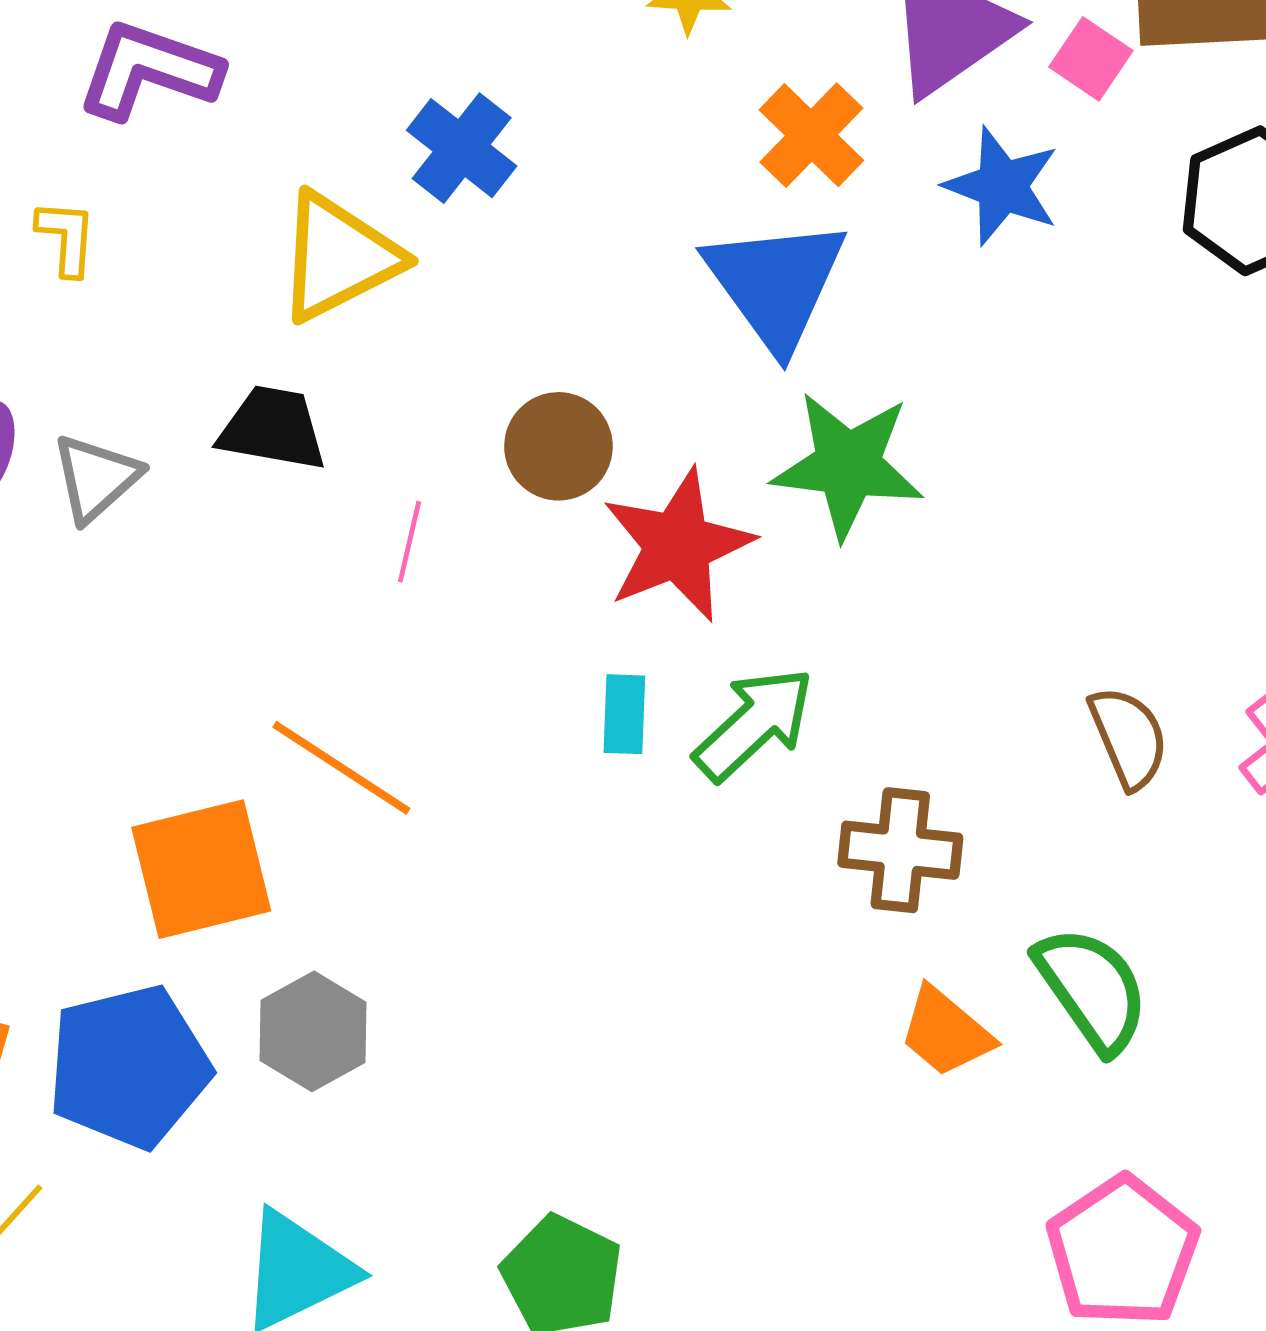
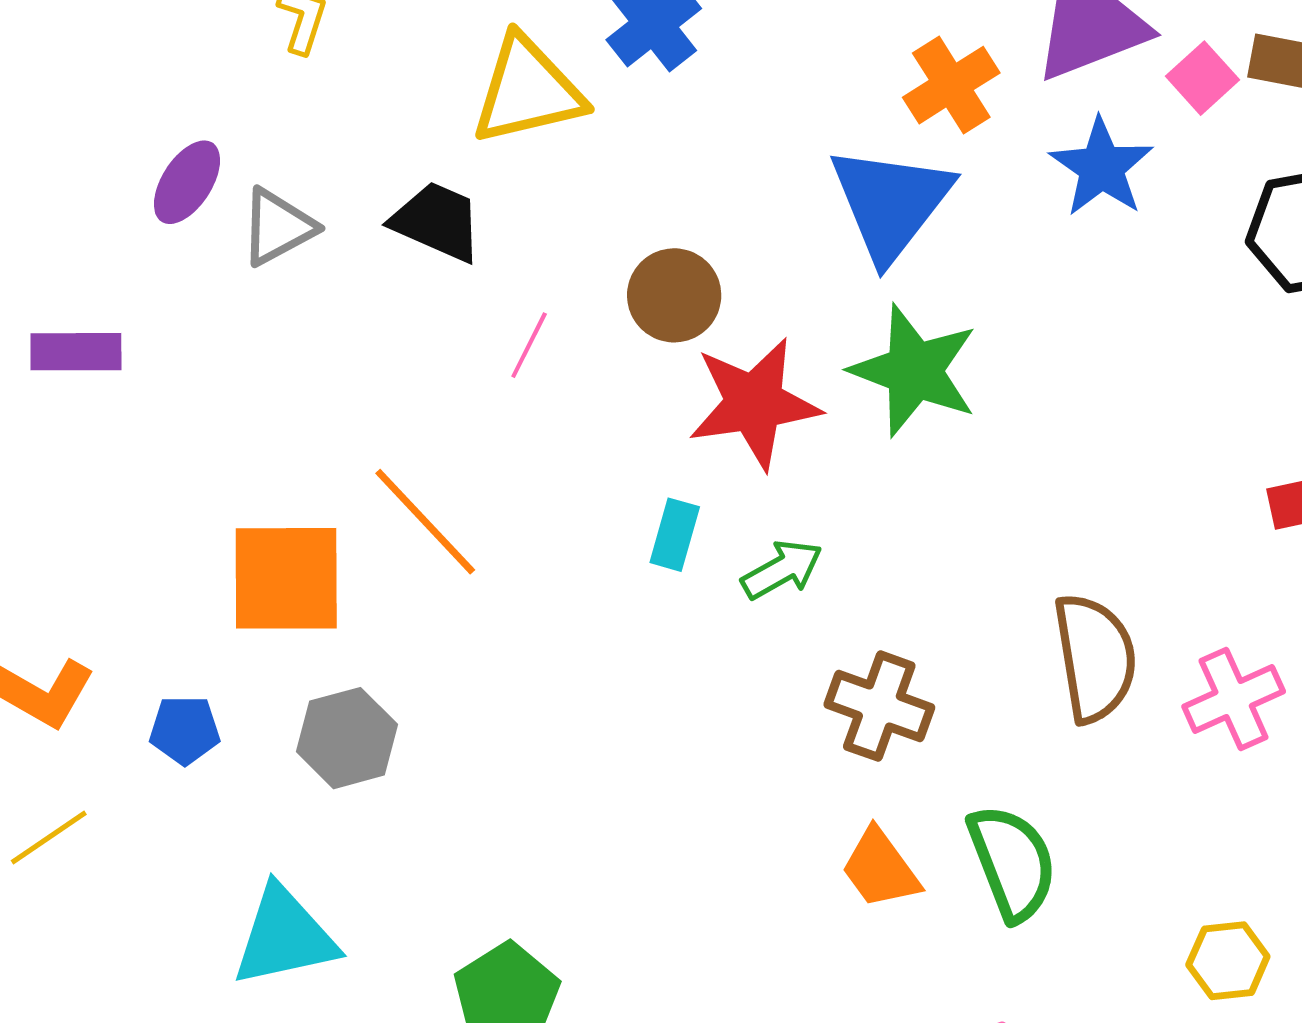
green arrow: (754, 724) -> (782, 570), size x0.7
brown semicircle: (1129, 737) -> (1095, 658), size x1.4
blue pentagon: (129, 1067) -> (185, 730), size x0.5

